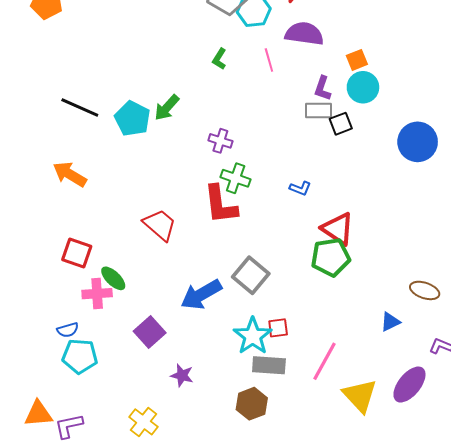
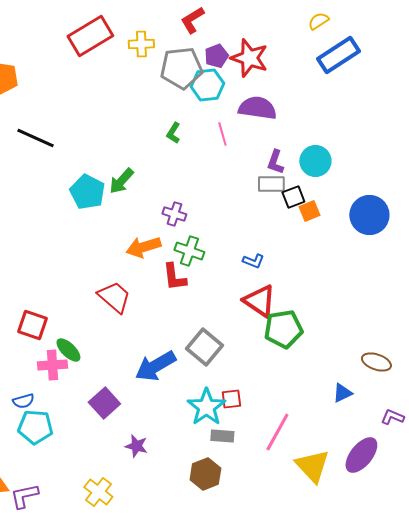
orange square: (357, 60) -> (309, 211), moved
black line: (80, 107) -> (35, 138), moved
orange arrow: (70, 174) -> (143, 247), moved, turned -48
red L-shape: (220, 205) -> (174, 277), size x0.7
red triangle: (338, 229) -> (259, 301), moved
gray rectangle: (269, 365) -> (222, 436), size x0.7

